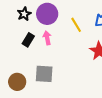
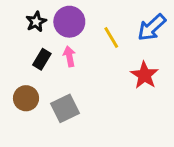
gray square: (44, 74) -> (65, 108), turned -30
brown circle: (17, 82) -> (26, 98), moved

